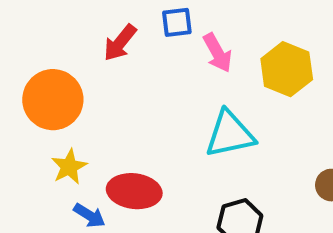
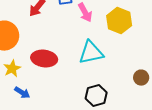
red ellipse: (134, 191) -> (44, 59), moved

